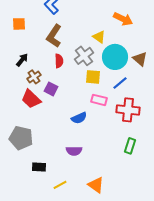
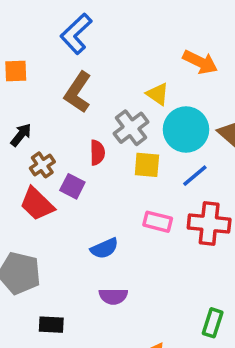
red semicircle: (59, 61) -> (97, 153), moved
pink rectangle: (99, 100) -> (158, 222), moved
blue semicircle: (79, 118) -> (104, 248), moved
green rectangle: (130, 146) -> (213, 323), moved

